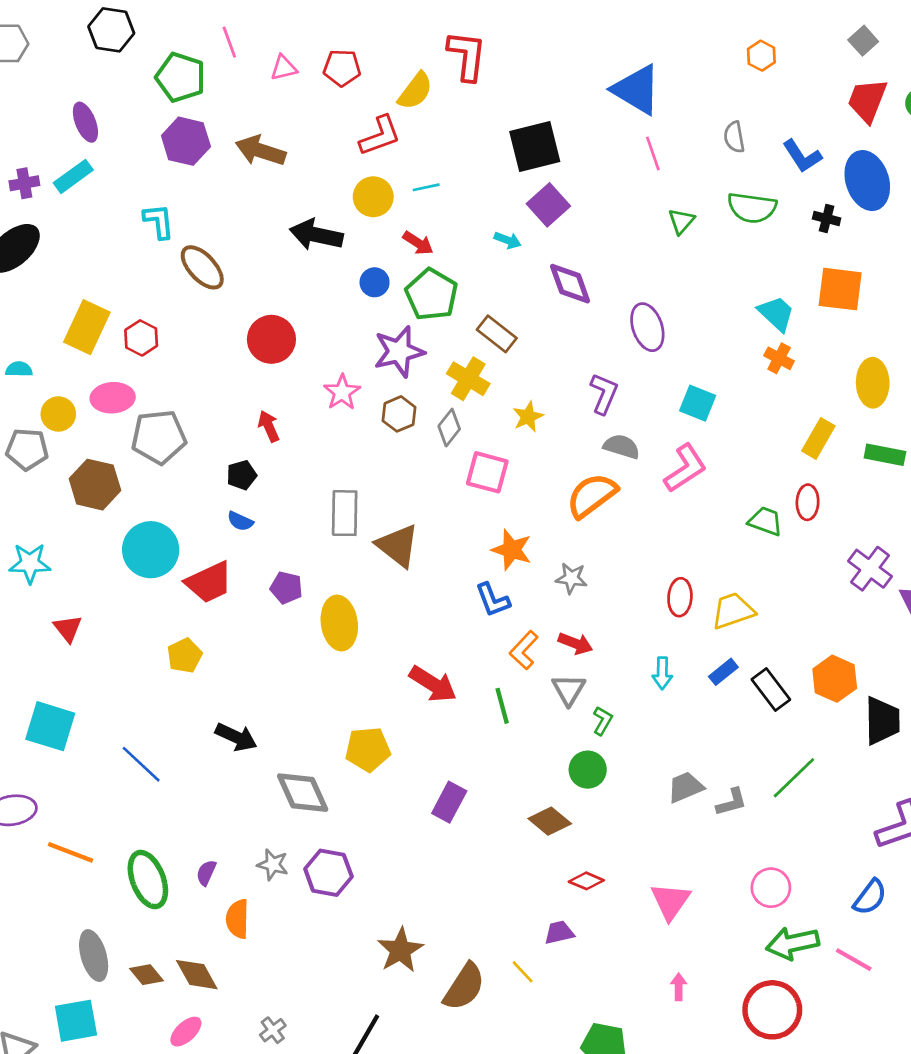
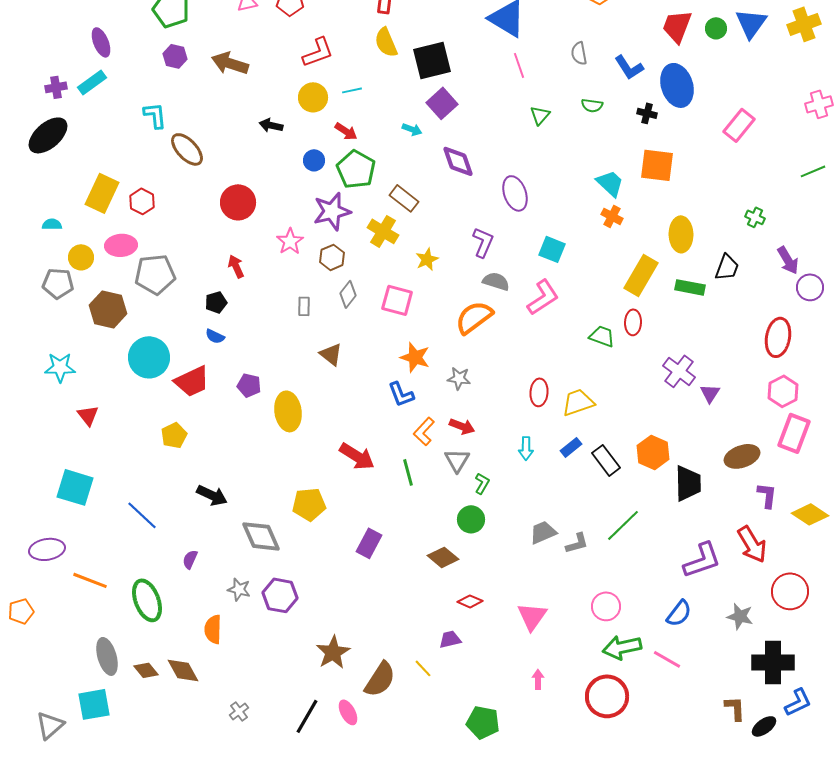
yellow semicircle: (415, 91) -> (386, 42), moved, turned 120
purple hexagon: (186, 141) -> (175, 56), size x0.7
green semicircle: (752, 208) -> (592, 105), size x0.6
black arrow: (316, 235) -> (271, 125), size x0.6
gray diamond: (449, 428) -> (348, 294), moved
yellow rectangle: (818, 438) -> (641, 275), size x1.4
gray rectangle: (345, 513) -> (304, 306), moved, size x0.6
brown triangle: (398, 546) -> (331, 354), size x0.7
purple semicircle: (206, 873) -> (190, 559), moved
pink ellipse: (186, 1032) -> (348, 712), moved, turned -75

